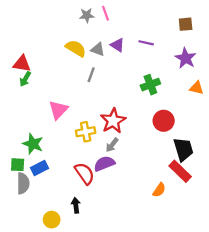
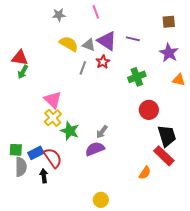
gray star: (87, 15) -> (59, 15), moved
purple triangle: (117, 45) -> (107, 41), size x1.5
pink triangle: (58, 110) -> (53, 100), turned -30
red star: (113, 121) -> (103, 62), moved, size x0.6
yellow cross: (86, 132) -> (53, 118), moved, turned -30
green star: (33, 144) -> (70, 131), moved
red semicircle: (85, 173) -> (53, 158), moved
black arrow: (76, 205) -> (44, 176), moved
yellow circle: (52, 220) -> (101, 200), moved

